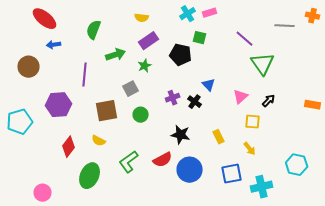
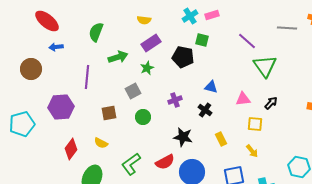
blue triangle: (209, 85) -> (211, 87), turned -32
pink triangle: (241, 97) -> (243, 99), turned 35
black cross: (195, 102) -> (205, 110), moved
brown square: (107, 111) -> (109, 113), size x0.7

